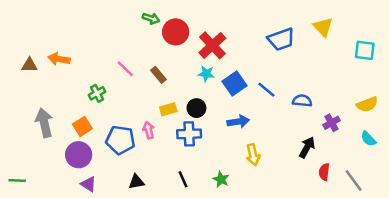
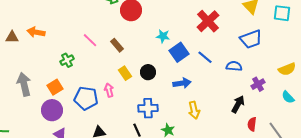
blue trapezoid: (281, 39) -> (251, 39), moved
red cross: (212, 45) -> (208, 21), moved
cyan square: (365, 50) -> (282, 13), moved
cyan star: (206, 74) -> (163, 36), moved
yellow rectangle: (168, 109) -> (125, 73), turned 72
blue cross: (189, 134) -> (148, 108), moved

